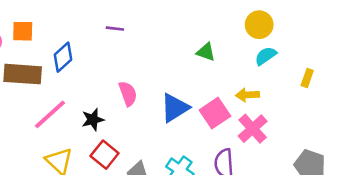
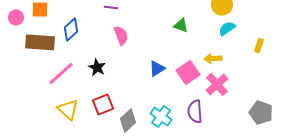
pink semicircle: (128, 94) -> (121, 35), moved
blue triangle: (175, 108) -> (157, 68), size x0.7
black star: (93, 120) -> (97, 67), moved, turned -30
red square: (105, 155) -> (103, 104), turned 30

